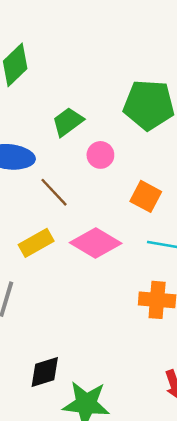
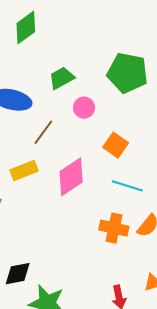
brown line: (54, 192) -> (43, 132), turned 72
pink diamond: (96, 243) -> (71, 177), turned -72

